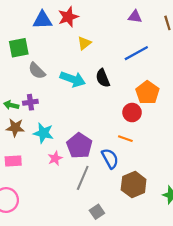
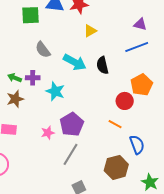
purple triangle: (135, 17) -> (140, 24), moved
green square: (19, 48) -> (31, 15), moved
brown star: (15, 128) -> (15, 99), turned -30
cyan star: (43, 133) -> (55, 91), moved
blue semicircle: (110, 159) -> (137, 145), moved

